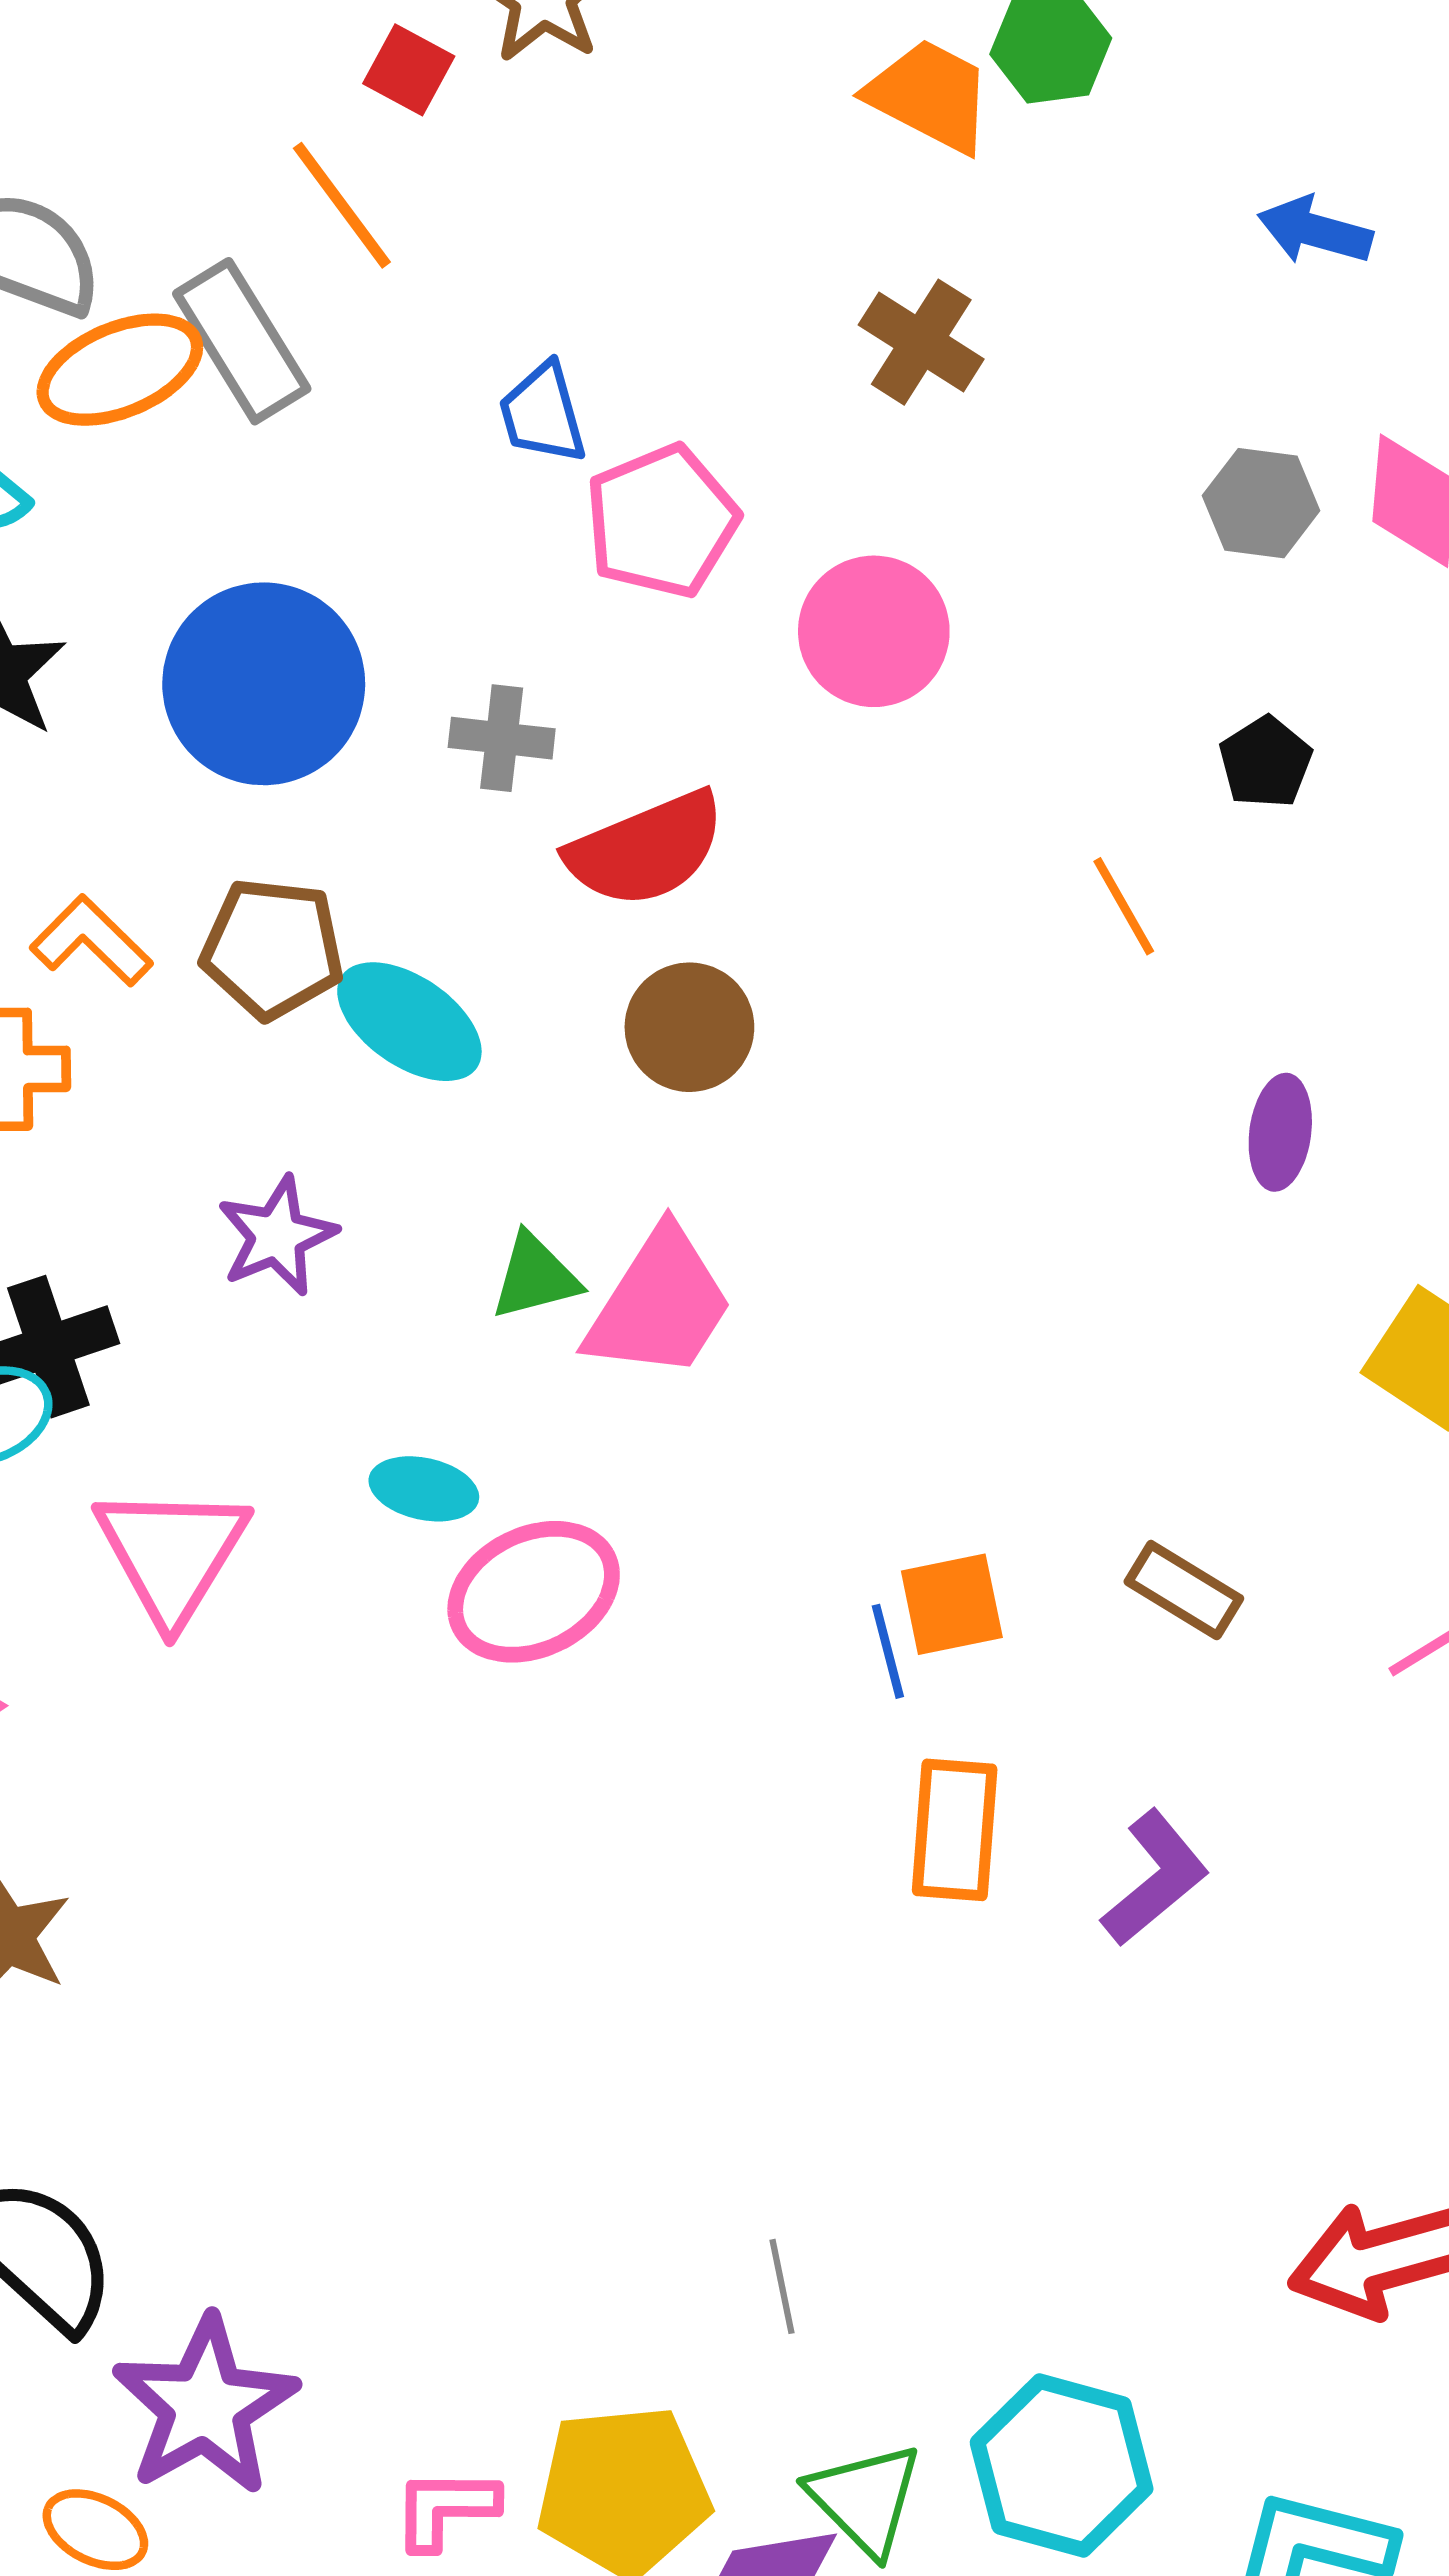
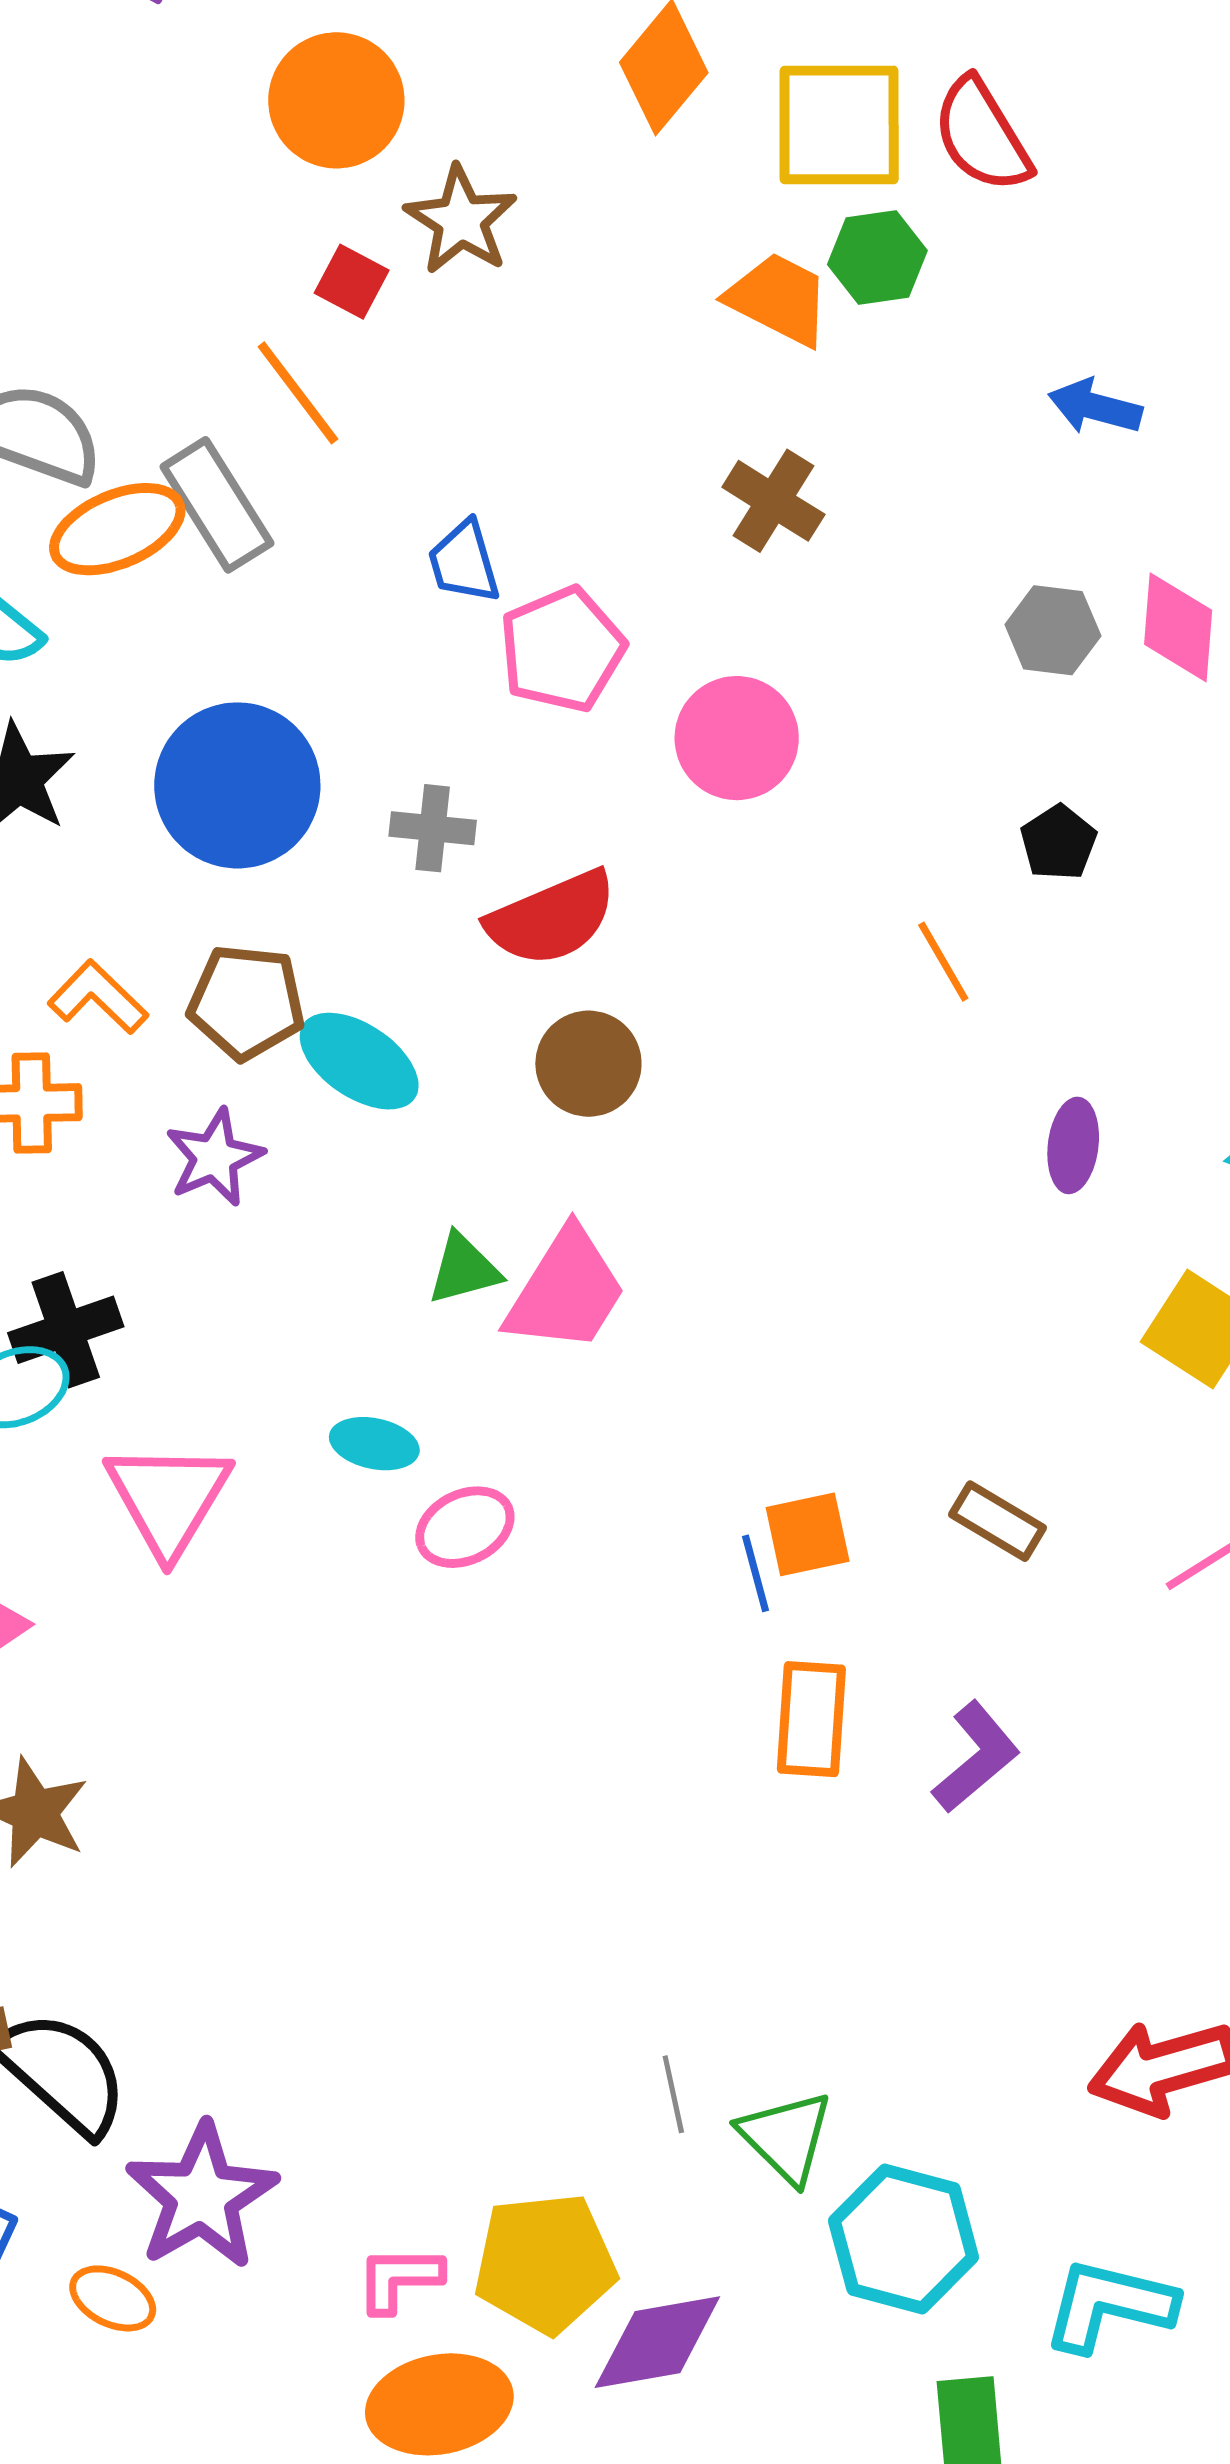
purple star: (277, 1236) -> (215, 1157), moved
pink ellipse: (534, 1592) -> (465, 1527), size x0.7
green triangle: (865, 2499) -> (786, 2137), moved

